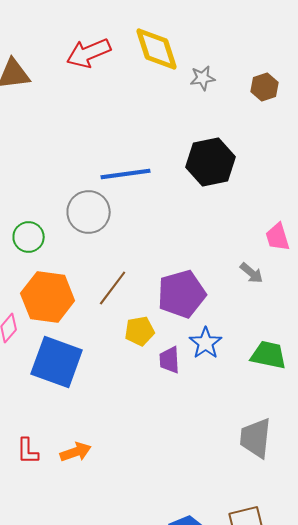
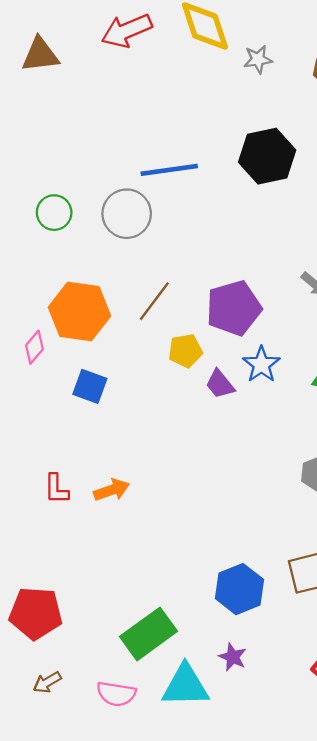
green circle: (29, 237) -> (54, 213), moved
purple trapezoid: (170, 360) -> (220, 384), turned -36
blue square: (57, 362) -> (90, 386), size x0.6

